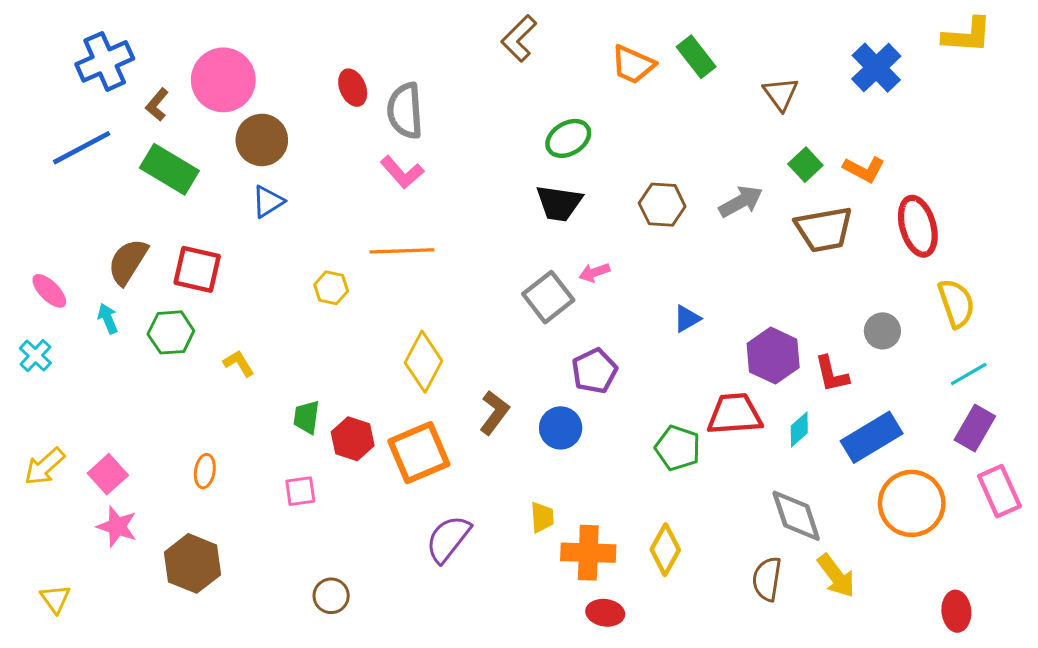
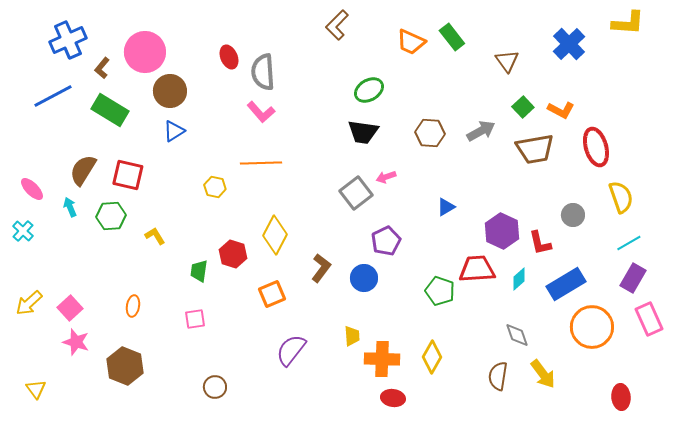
red hexagon: (353, 439) -> (233, 254), moved
orange square: (419, 453) -> (272, 294), size x0.7
gray diamond: (796, 516) -> (517, 335), size x0.7

